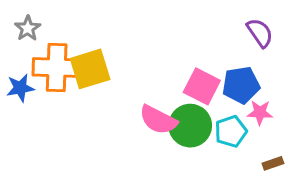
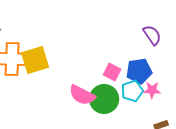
pink square: (202, 86) -> (112, 72), size x0.7
cyan pentagon: (231, 131) -> (132, 91), moved

